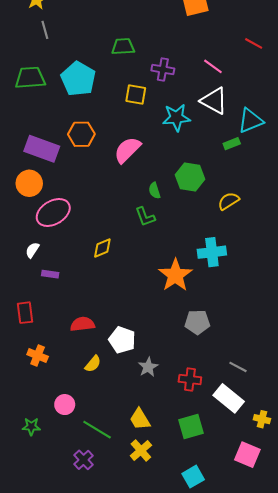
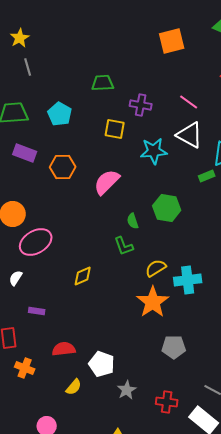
cyan pentagon: (78, 79) -> (60, 114), size x0.7
purple rectangle: (42, 149) -> (25, 153), moved, size x0.7
yellow semicircle: (229, 201) -> (156, 268), moved
purple rectangle: (50, 274) -> (37, 311), moved
orange cross: (38, 355) -> (25, 368), moved

